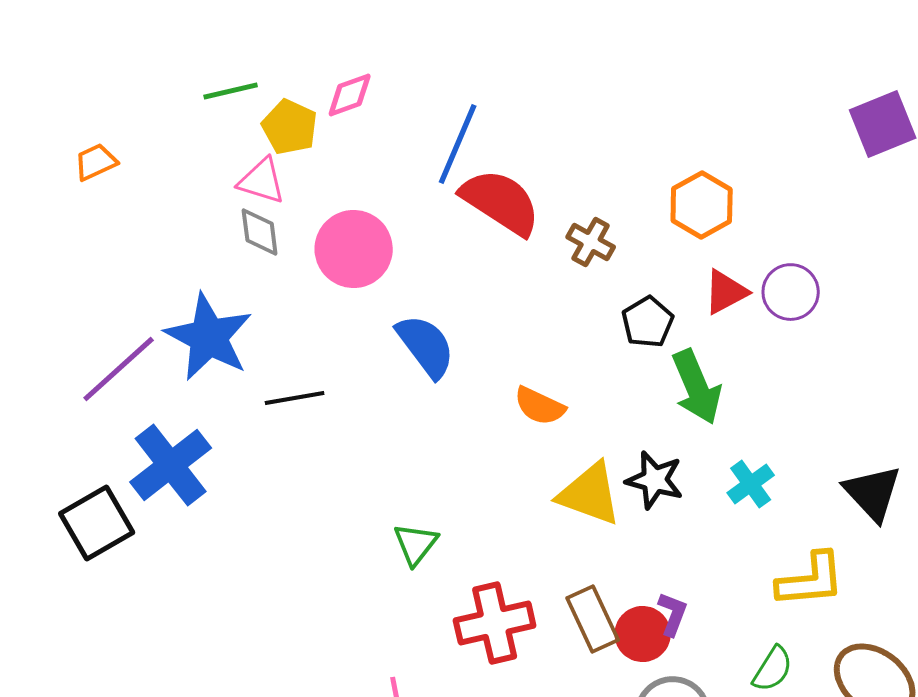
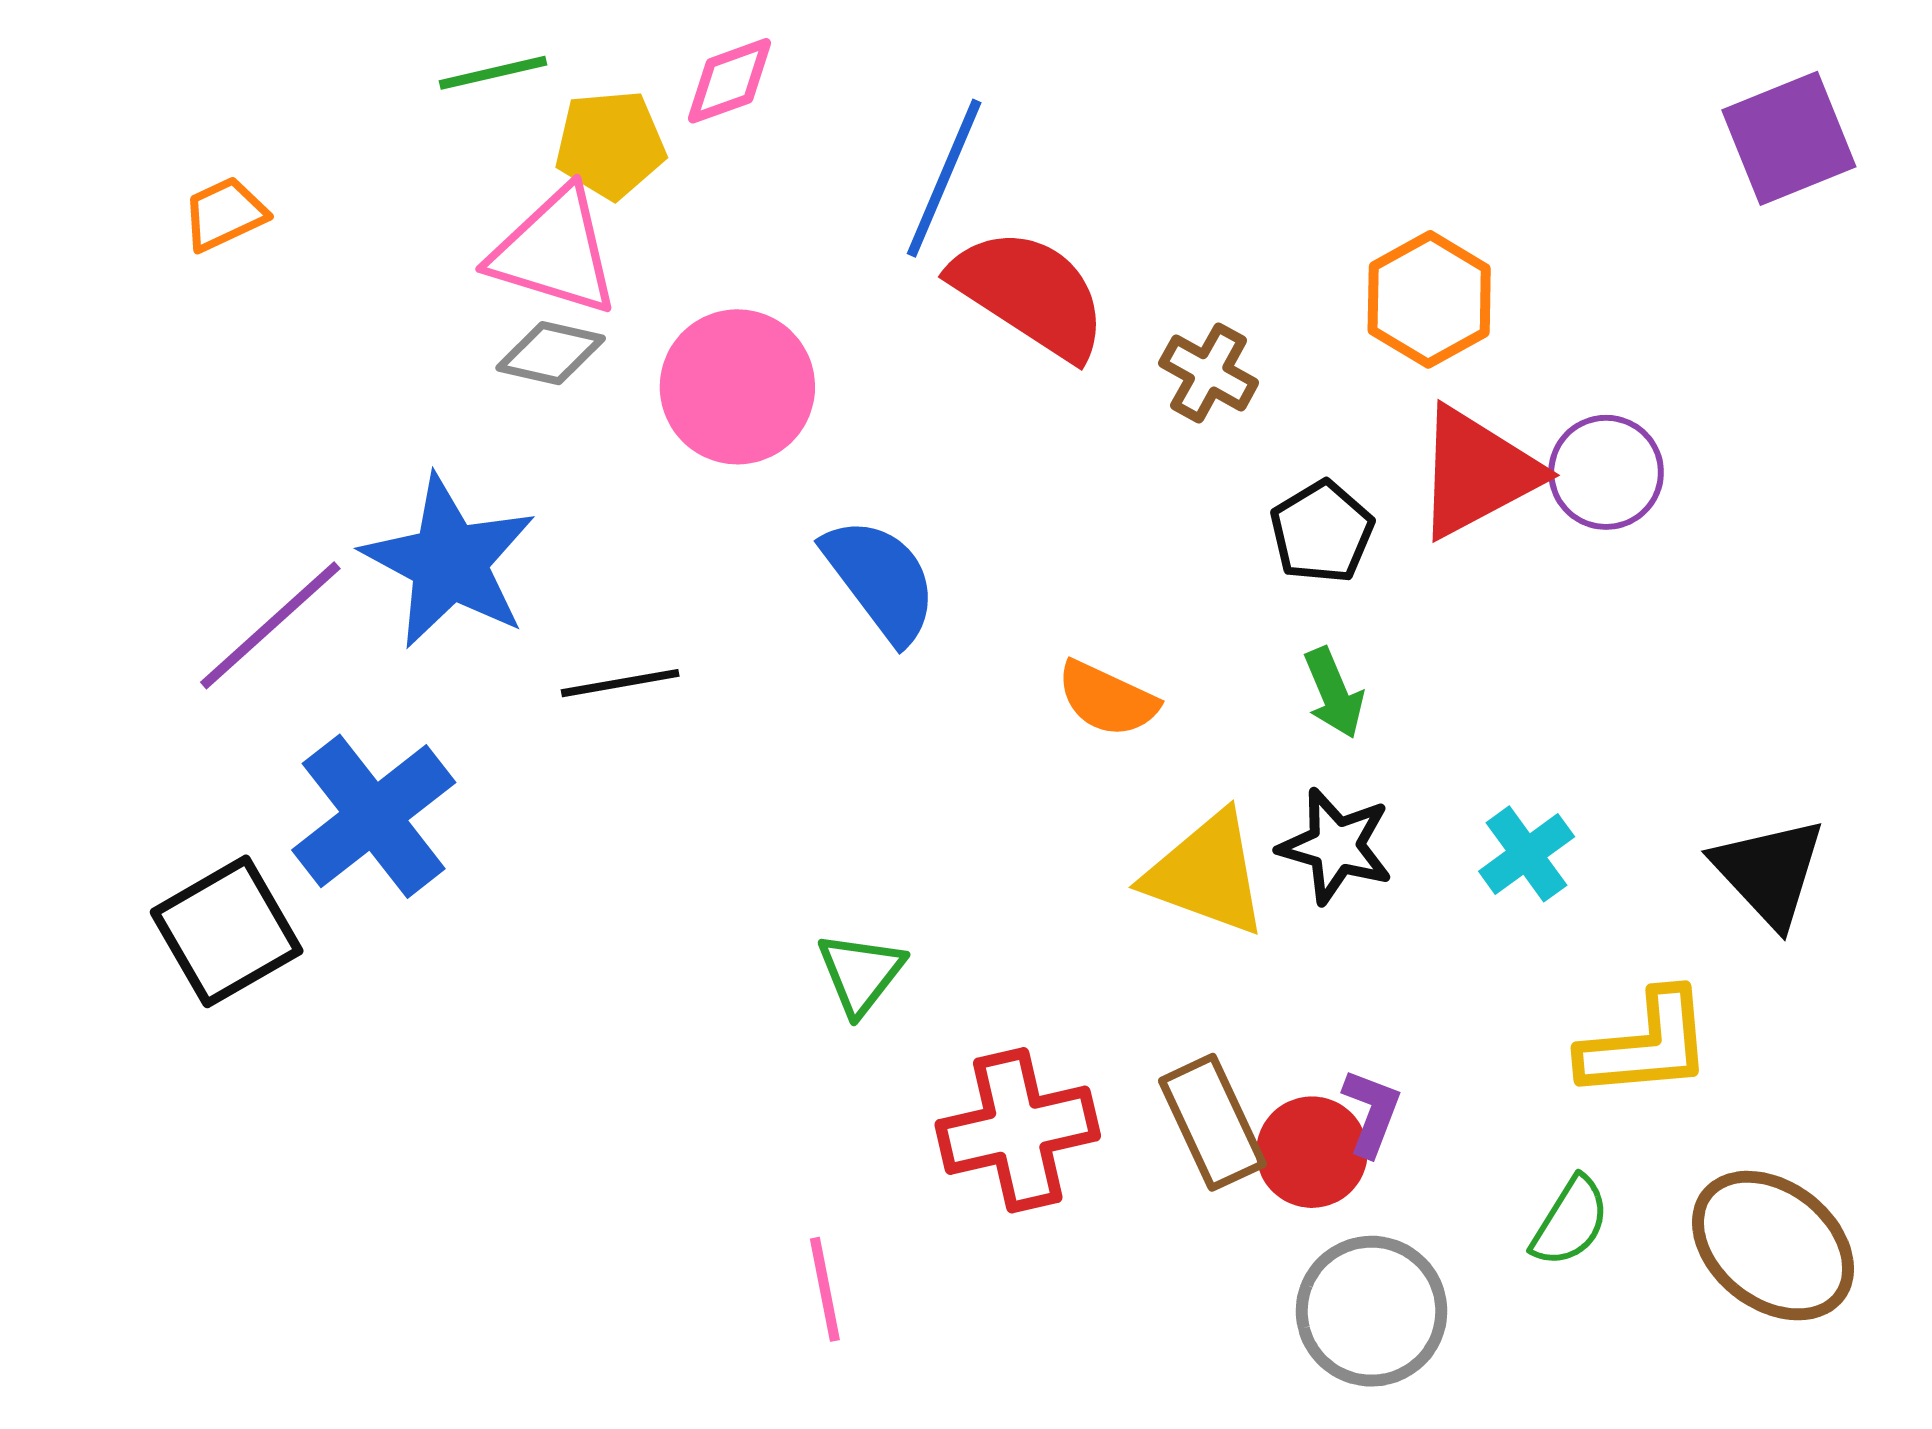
yellow pentagon: (290, 127) -> (610, 144), turned -30
pink triangle: (262, 181) -> (555, 252), size x1.4
gray diamond: (260, 232) -> (551, 353), turned -70
red triangle: (726, 292) -> (1477, 472), size x1.5
green arrow: (697, 387) -> (1334, 693), moved, size x0.6

